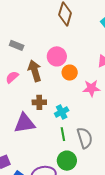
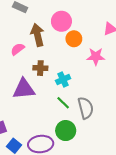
pink semicircle: (12, 77) -> (18, 49), moved
green line: (63, 134) -> (63, 103), turned -40

